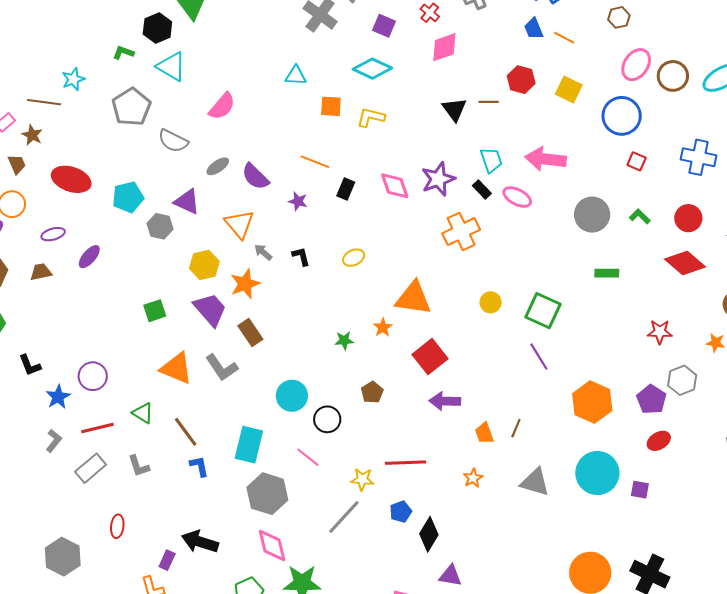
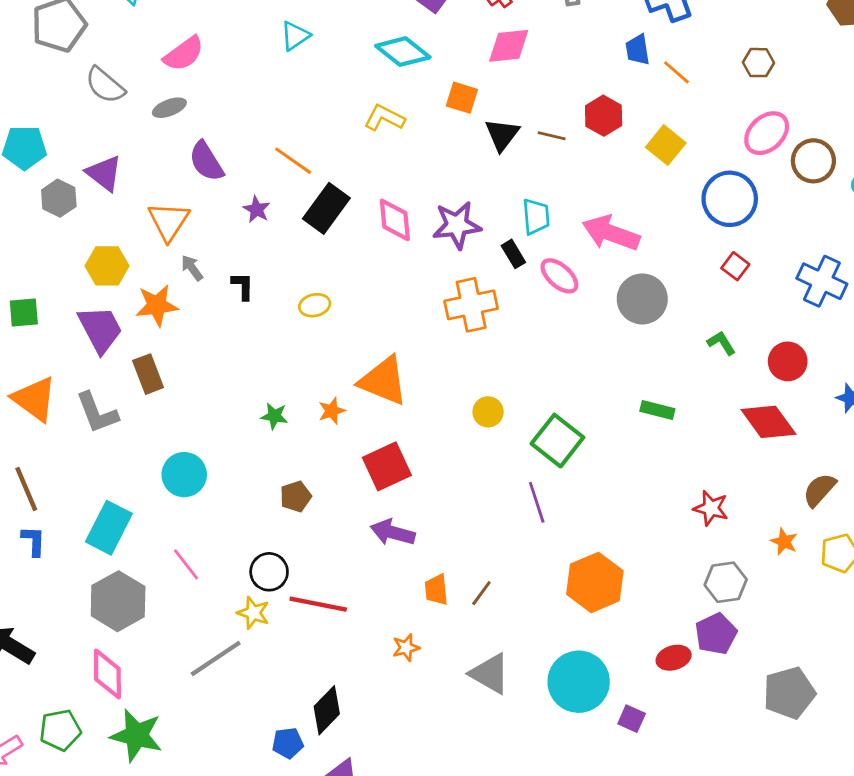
cyan triangle: (296, 76) -> (295, 36), turned -50
orange square: (331, 106) -> (462, 98), moved
gray ellipse: (218, 166) -> (169, 108), moved
black rectangle: (346, 189) -> (326, 208), size x1.6
gray circle: (592, 215) -> (642, 299), moved
purple pentagon: (651, 399) -> (716, 634), moved
black circle: (327, 419) -> (269, 572), moved
blue pentagon: (401, 512) -> (288, 743), moved

